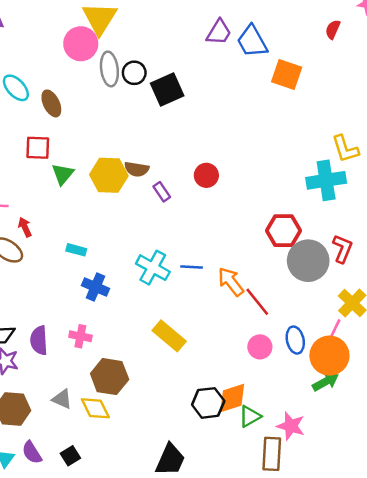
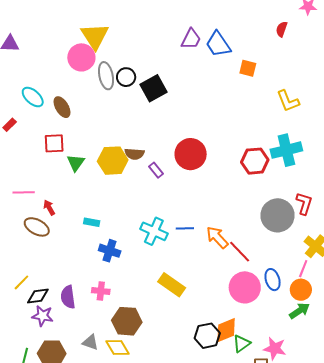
orange square: (287, 75) -> (248, 68), size x0.7
yellow L-shape: (345, 149) -> (288, 101), moved
red circle: (206, 175) -> (191, 154), size x1.6
red hexagon: (283, 231) -> (255, 161), moved
pink circle: (260, 347) -> (245, 287), size x1.6
orange circle: (329, 356) -> (301, 290), size x0.7

